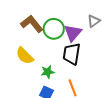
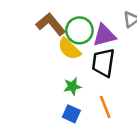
purple triangle: (73, 33) -> (104, 35), turned 36
yellow semicircle: (25, 56) -> (69, 49), moved

